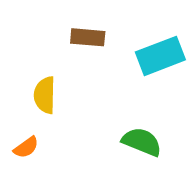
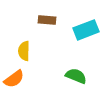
orange semicircle: (26, 147) -> (14, 79), size x1.5

